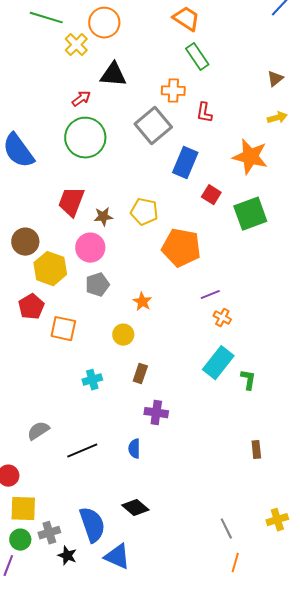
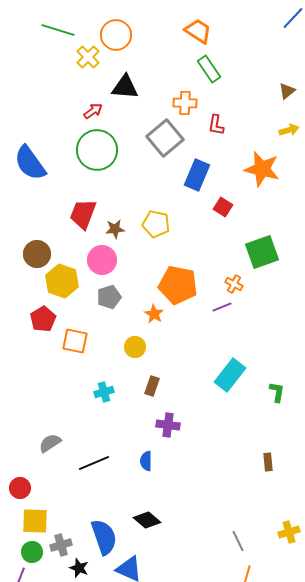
green square: (250, 214) -> (262, 252), moved
orange pentagon: (181, 248) -> (178, 285), moved
orange cross: (222, 318) -> (234, 284), moved
green L-shape: (248, 380) -> (277, 392), moved

